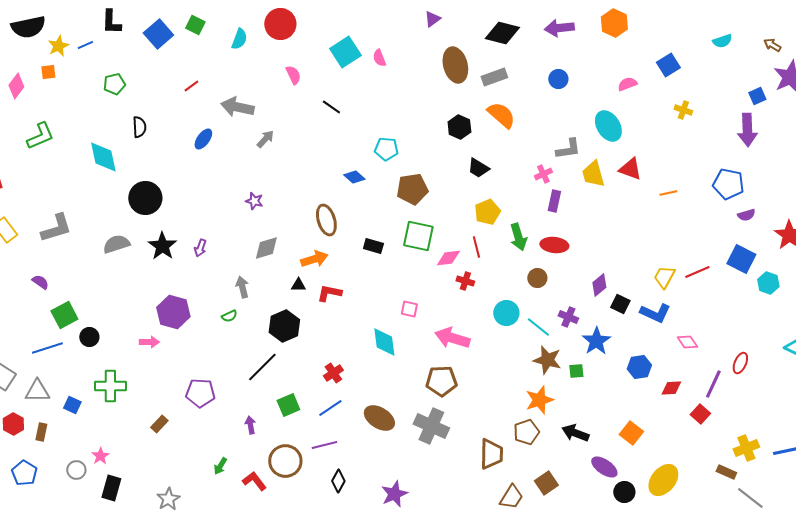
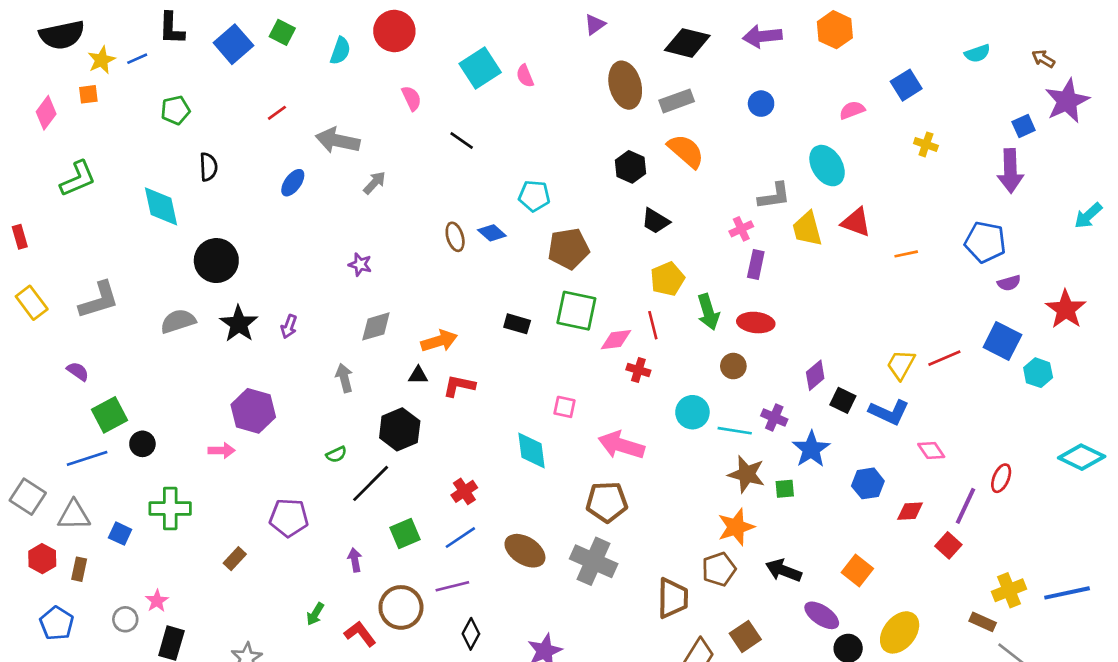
brown ellipse: (326, 220) -> (455, 237), moved, size x0.7
green semicircle: (229, 316) -> (336, 454), moved
cyan line: (538, 327) -> (735, 431), turned -30

